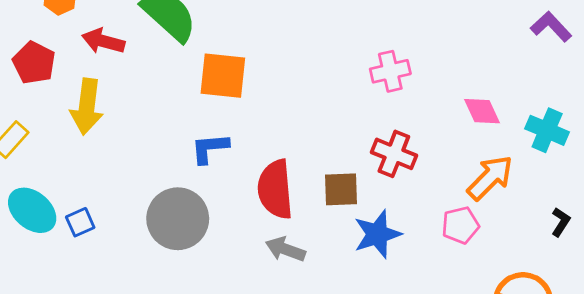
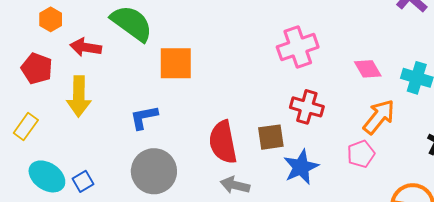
pink cross: (390, 71) -> (298, 47), size x1.4
blue L-shape: (210, 148) -> (144, 117), moved

